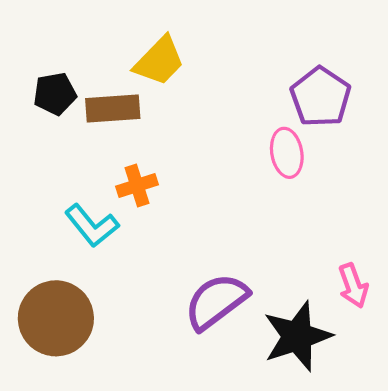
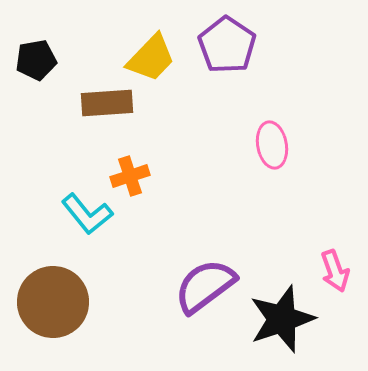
black pentagon: (55, 94) -> (36, 60), moved
purple pentagon: (321, 97) -> (227, 45), moved

